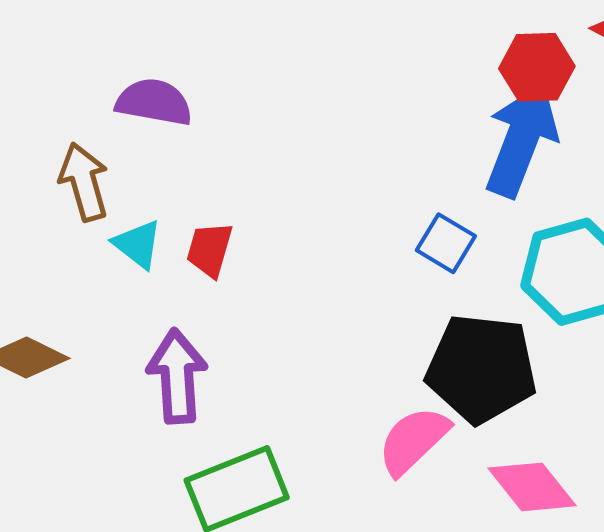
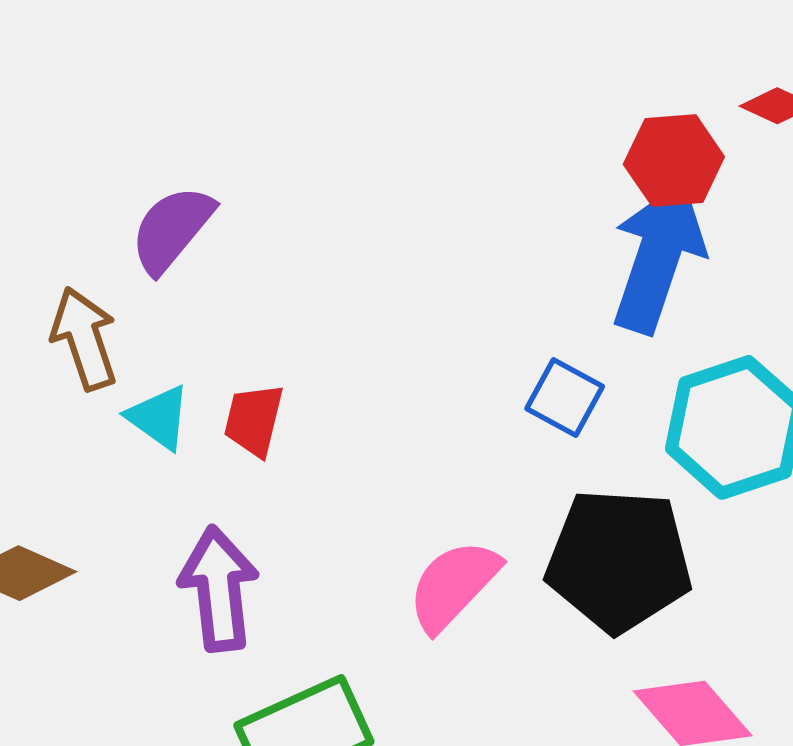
purple semicircle: (154, 102) -> (172, 229), turned -58
pink semicircle: (413, 441) -> (454, 585), moved

